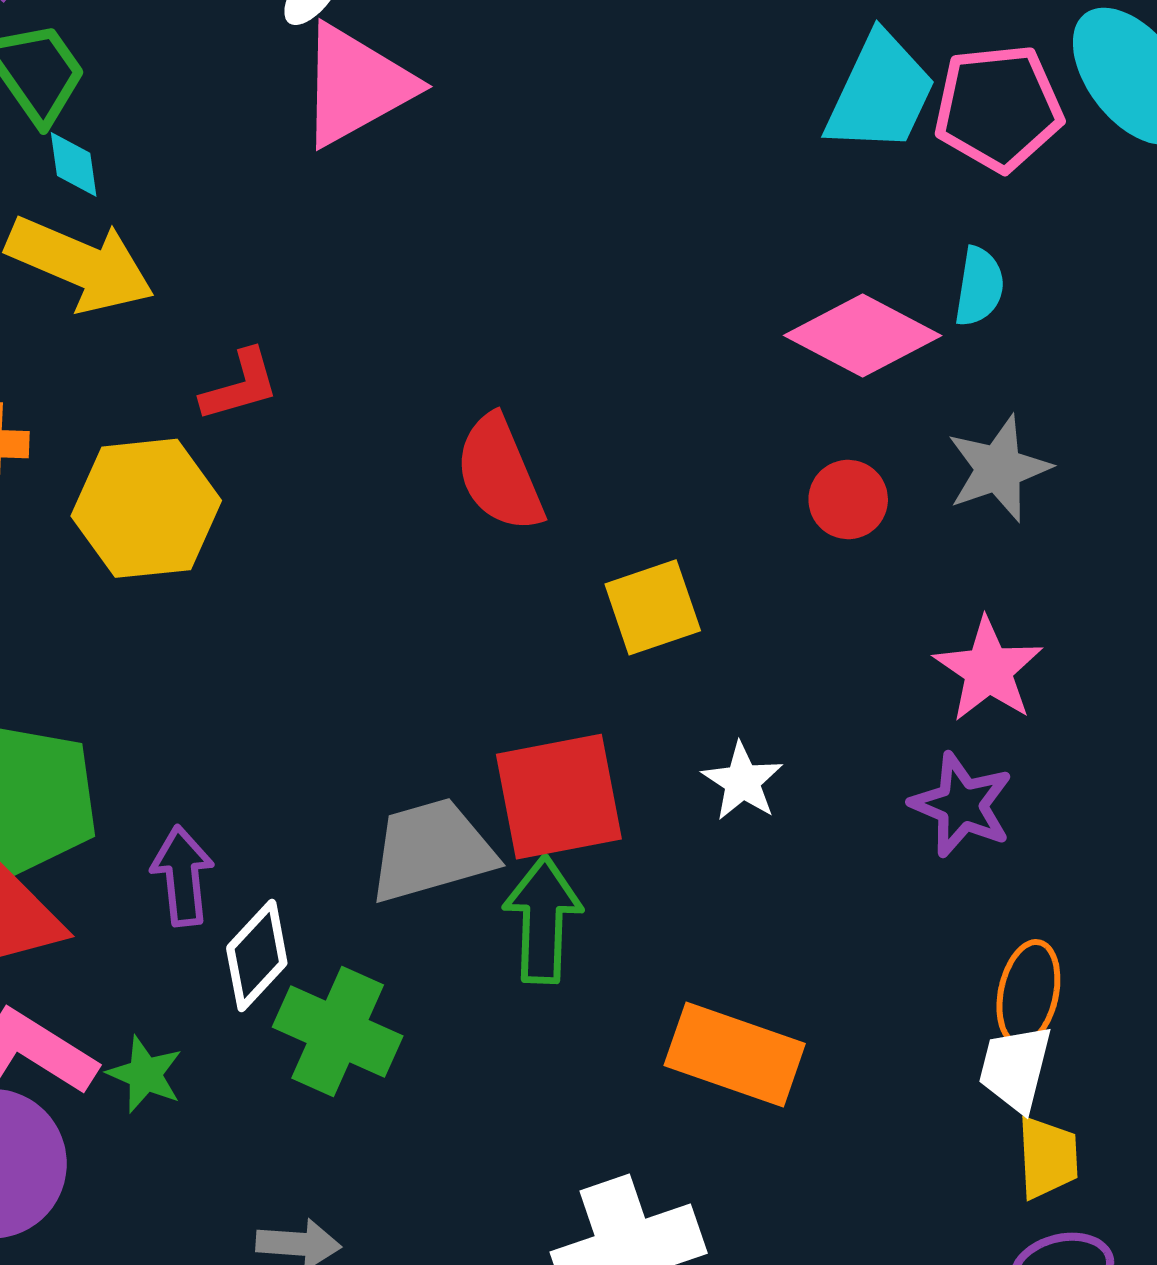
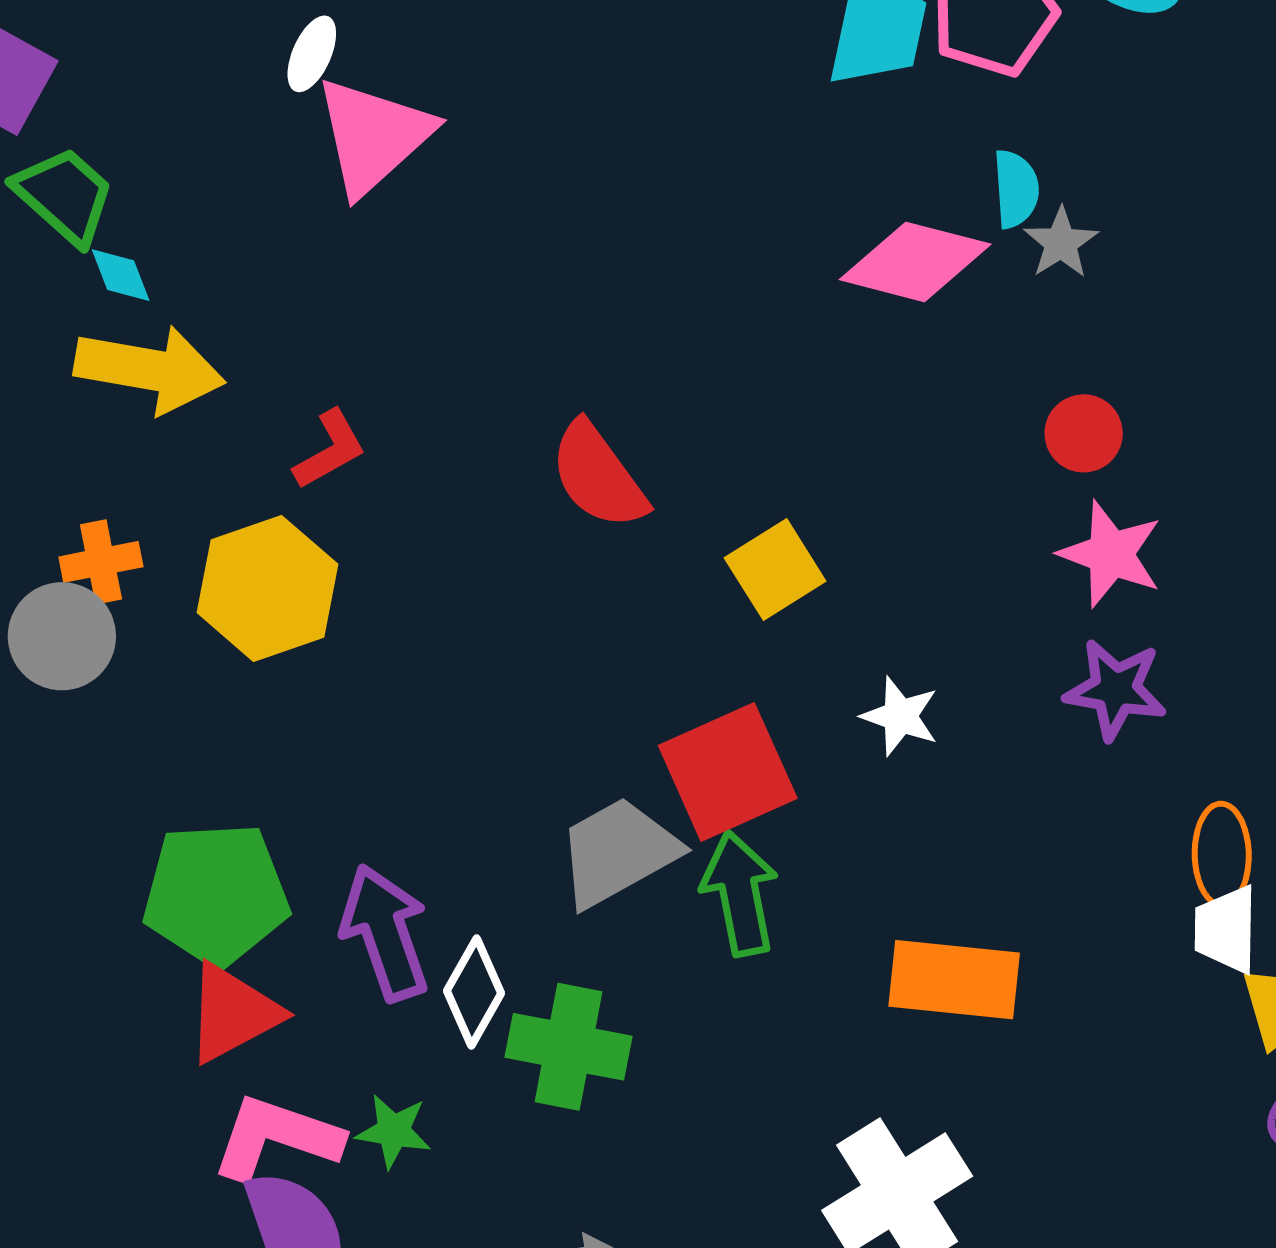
gray star: (999, 469) -> (1061, 243), moved, size x0.7
red circle: (848, 500) -> (1084, 433), moved
purple arrow: (183, 876) -> (385, 933), size x1.4

